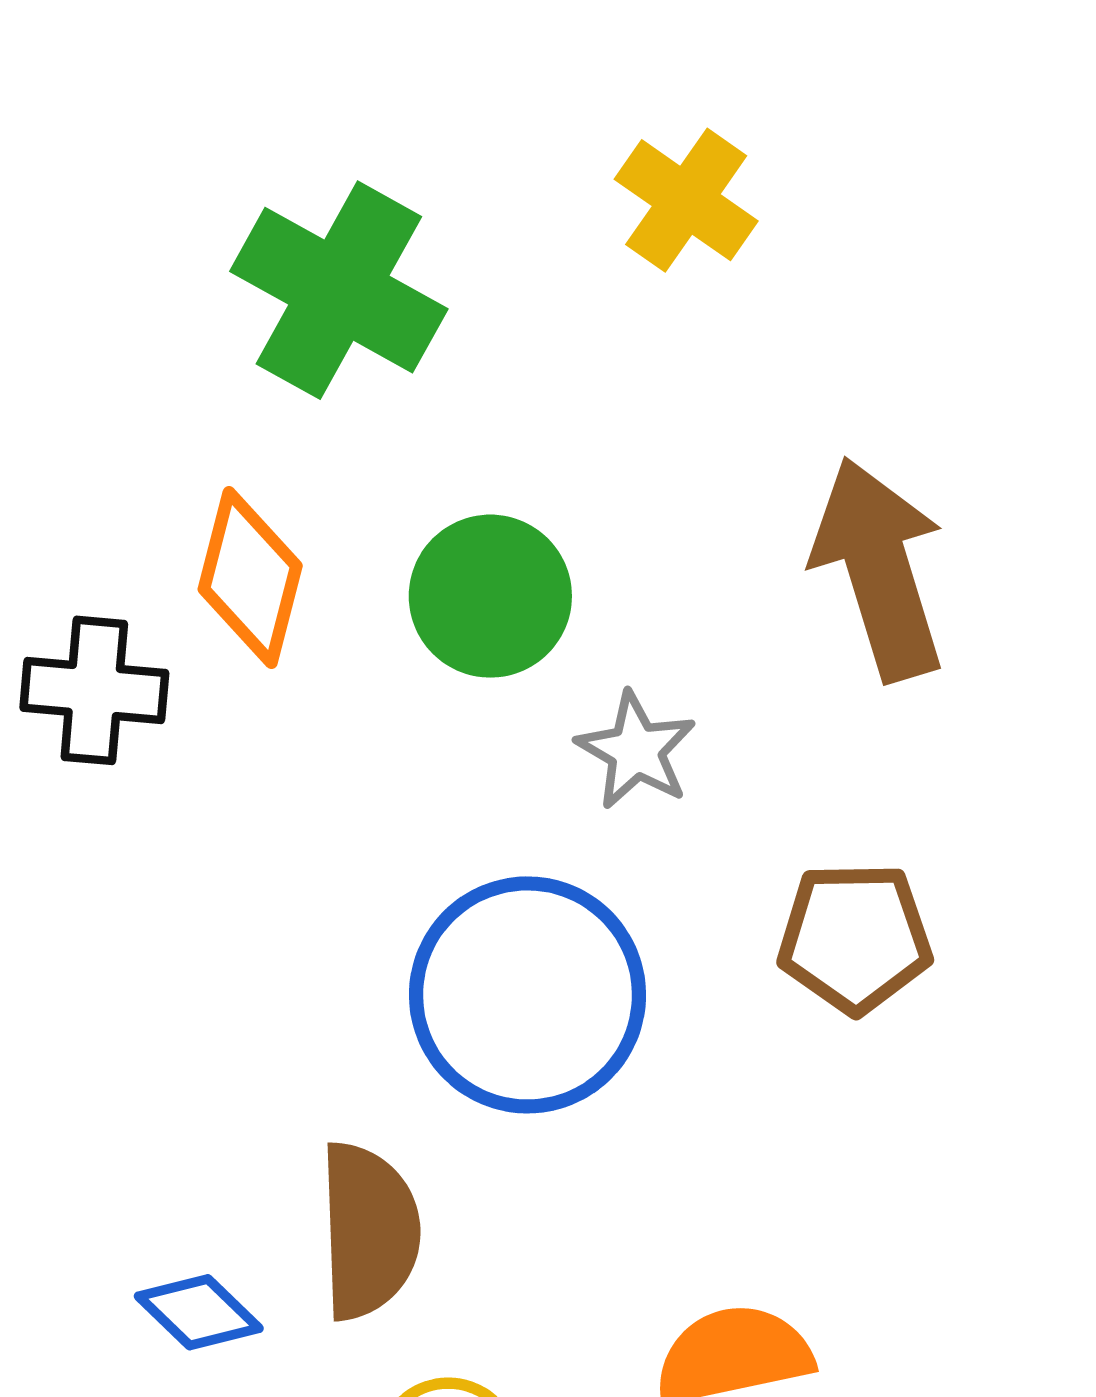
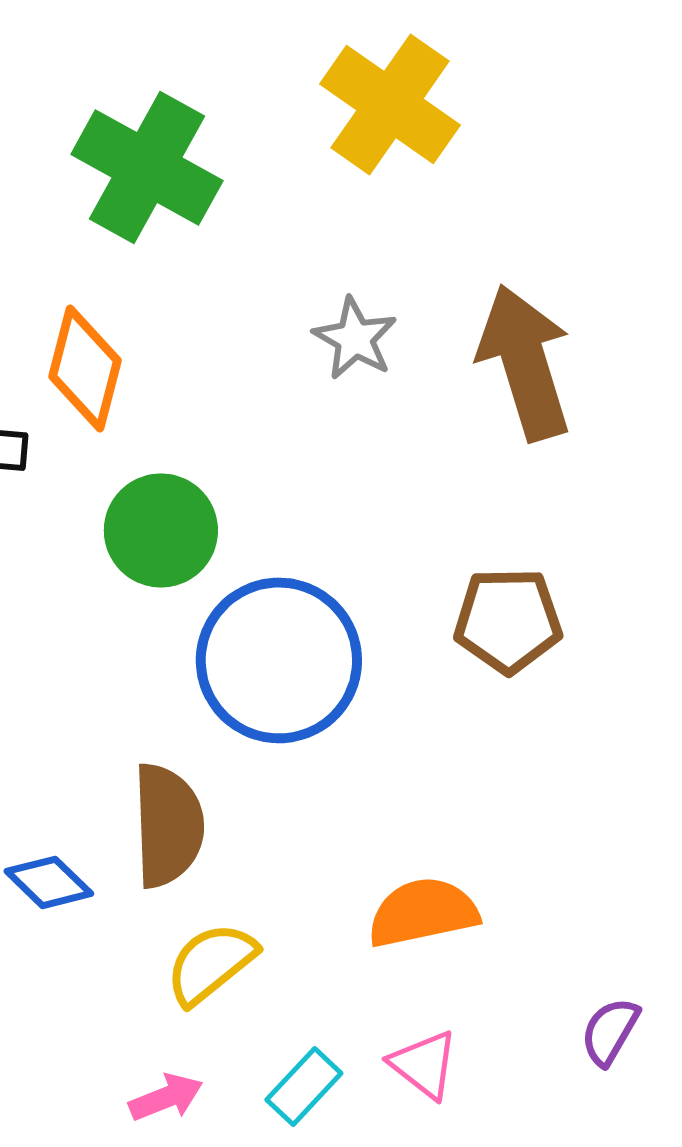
yellow cross: (686, 200) -> (390, 104), size x1.4
green circle: (490, 596) -> (161, 530), moved
gray star: (636, 750) -> (355, 338), moved

